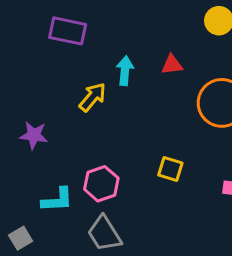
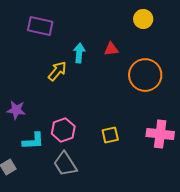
purple star: (34, 135) -> (16, 110), moved
yellow square: (170, 169) -> (110, 135), moved, turned -30

